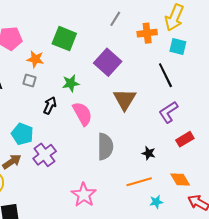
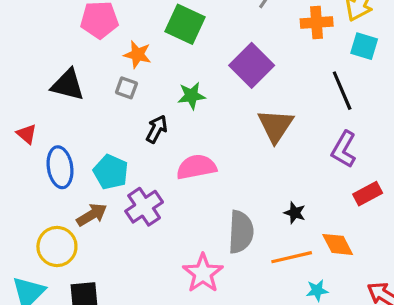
purple L-shape: (168, 112) -> (344, 149), turned -30
pink semicircle: (82, 114) -> (196, 167), moved, turned -75
gray semicircle: (105, 147) -> (241, 232), moved
black star: (149, 153) -> (295, 213), moved
orange diamond: (180, 180) -> (338, 244), moved

